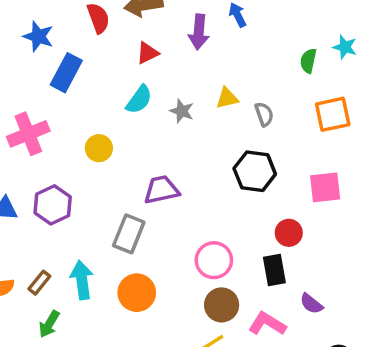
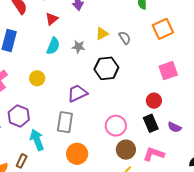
black hexagon: (255, 171) -> (106, 68), moved
cyan arrow: (82, 280) -> (37, 140), moved
purple semicircle: (311, 304) -> (174, 127), moved

